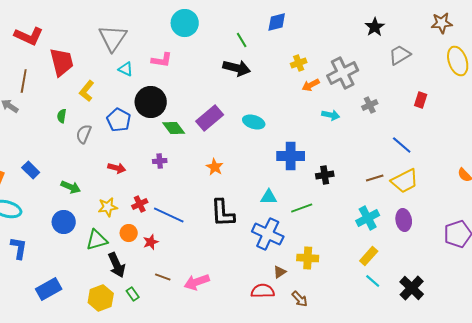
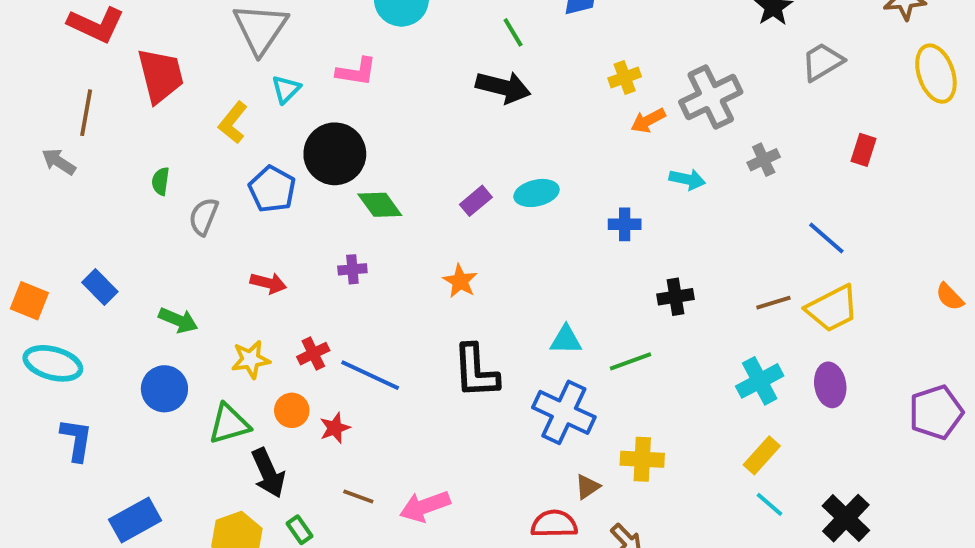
cyan triangle: (126, 69) -> (286, 89), turned 49
yellow L-shape: (87, 91) -> (233, 123), moved
purple rectangle: (210, 118) -> (476, 201), moved, size x0.6
cyan ellipse: (254, 122) -> (537, 193), turned -30
blue cross: (291, 156) -> (625, 224), moved, size x0.6

